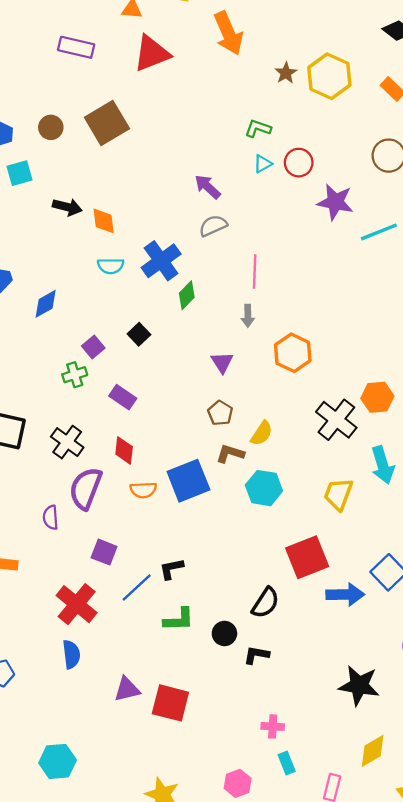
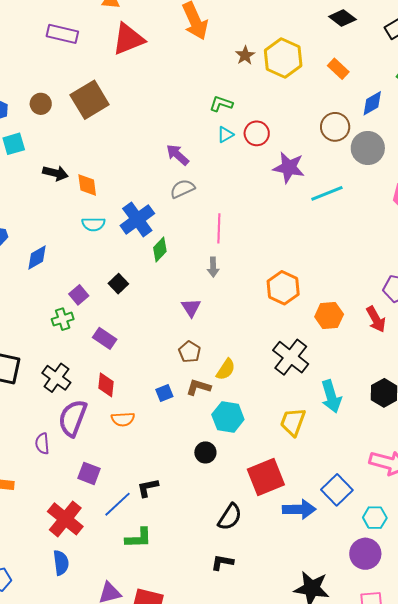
orange hexagon: (293, 353) -> (283, 288), moved
orange hexagon: (377, 397) -> (329, 316), moved
blue square: (188, 481) -> (164, 393), moved, size x0.5
green L-shape: (179, 620) -> (139, 538), moved
black circle: (224, 633) -> (205, 452), moved

